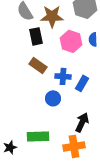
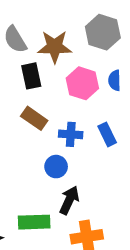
blue rectangle: (82, 83) -> (107, 134), moved, turned -56
black arrow: (82, 122) -> (69, 200), moved

